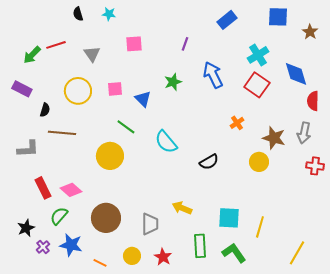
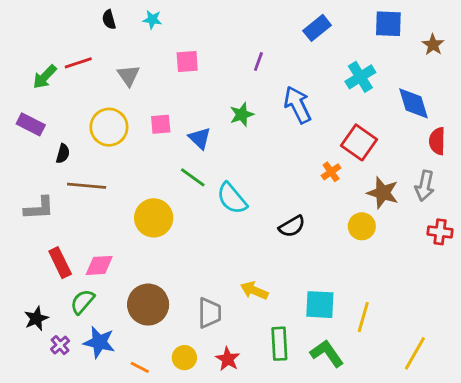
red square: (257, 85) -> (359, 142), moved
green line: (126, 127) -> (193, 177), moved
pink diamond: (71, 190) -> (99, 265), turned -45

